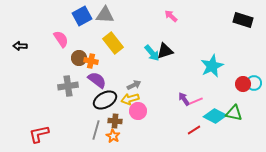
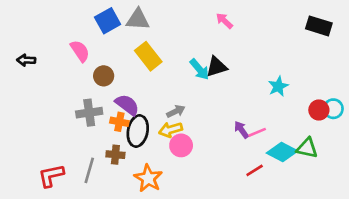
orange cross: (91, 61) -> (119, 122), moved
cyan star: (212, 66) -> (278, 86), size x0.7
black ellipse: (105, 100) -> (138, 131), turned -50
brown cross: (115, 121) -> (115, 155), moved
gray line: (96, 130) -> (89, 170), moved
orange star: (113, 136) -> (148, 178), size x1.5

